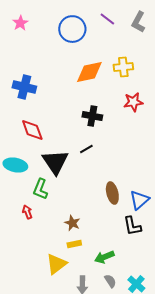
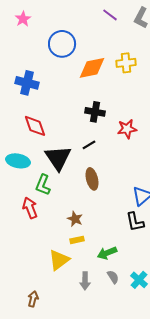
blue circle: (72, 29) -> (62, 44), moved
red star: (133, 102) -> (127, 129), moved
brown ellipse: (112, 193) -> (92, 179), moved
red arrow: (27, 212) -> (30, 208), size x1.5

